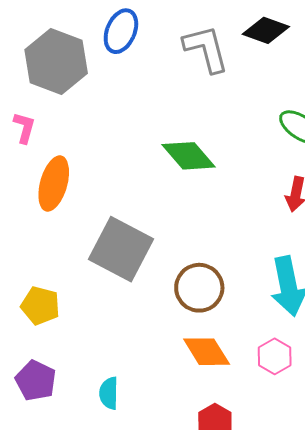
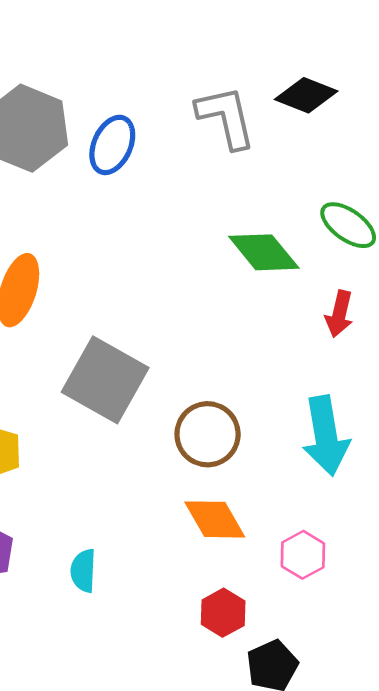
blue ellipse: (121, 31) -> (112, 145), moved
green diamond: (189, 156) -> (264, 252), moved
pink hexagon: (275, 356) -> (303, 555), moved

